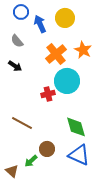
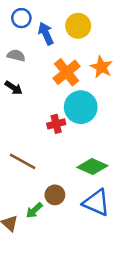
gray semicircle: (17, 41) -> (16, 55), turned 144
green diamond: (76, 127) -> (92, 166), turned -50

